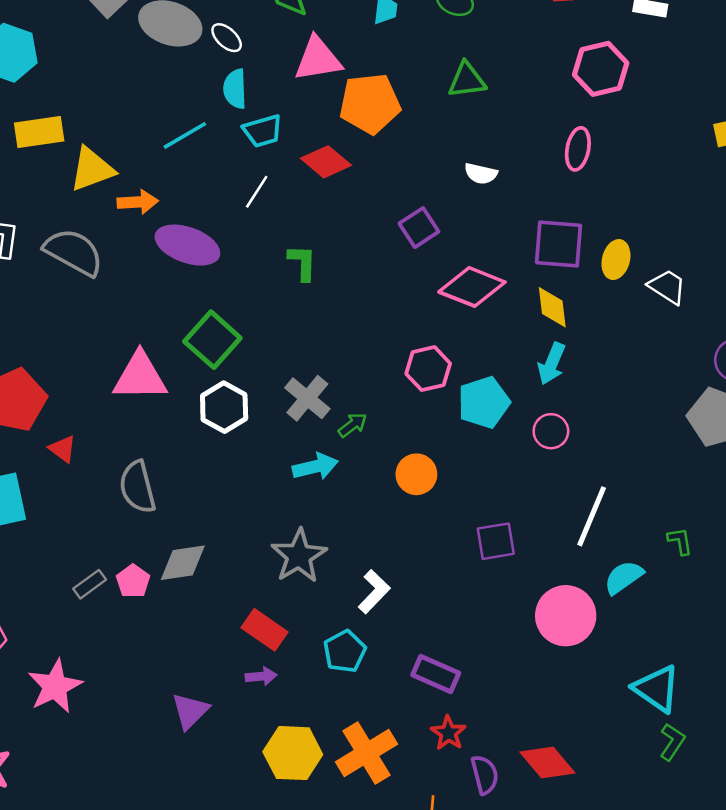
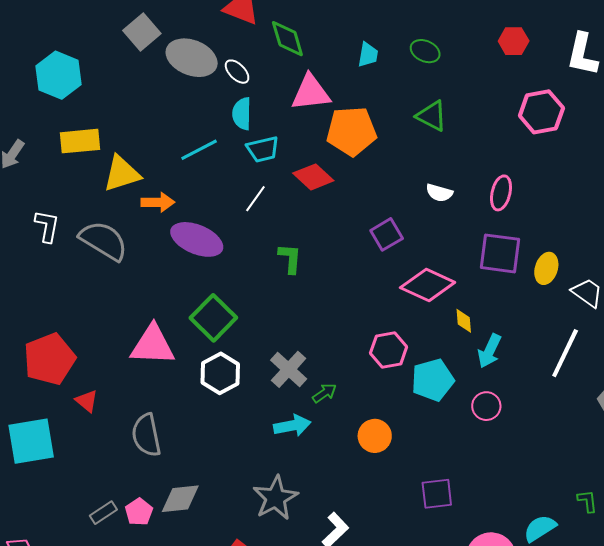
green triangle: (467, 80) -> (432, 116), turned 32
pink ellipse: (578, 149) -> (501, 193), moved
yellow diamond: (552, 307) -> (464, 321), moved, size x0.7
white line: (592, 516) -> (565, 353), moved

